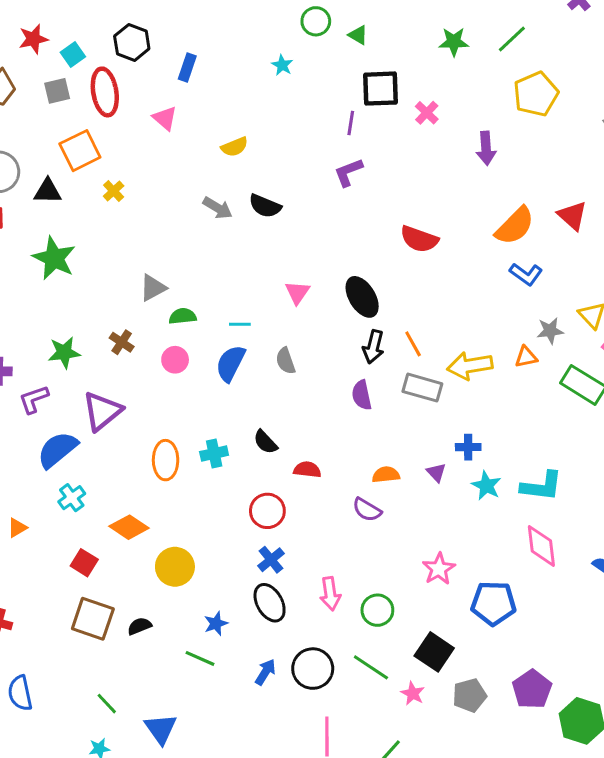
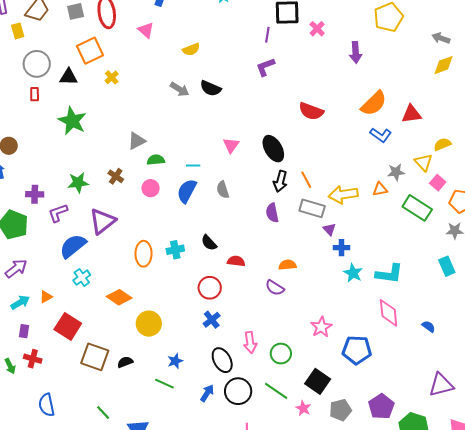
red triangle: (572, 216) -> (411, 114), moved, turned -50
purple triangle: (436, 472) -> (329, 229), moved
red square: (84, 563) -> (68, 326), moved, size x1.5
black ellipse: (270, 603) -> (222, 360), moved

